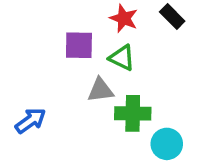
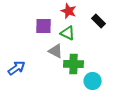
black rectangle: (172, 17) -> (99, 21), moved
gray triangle: (100, 90) -> (56, 51), turned 35

